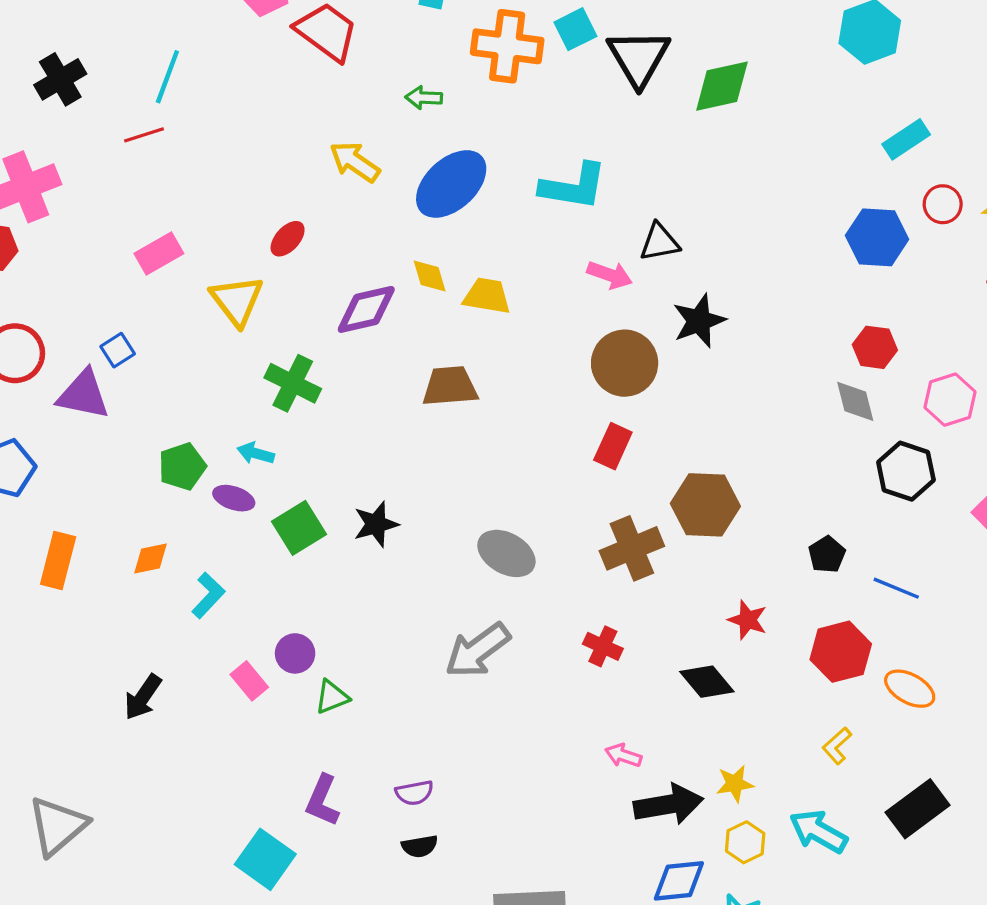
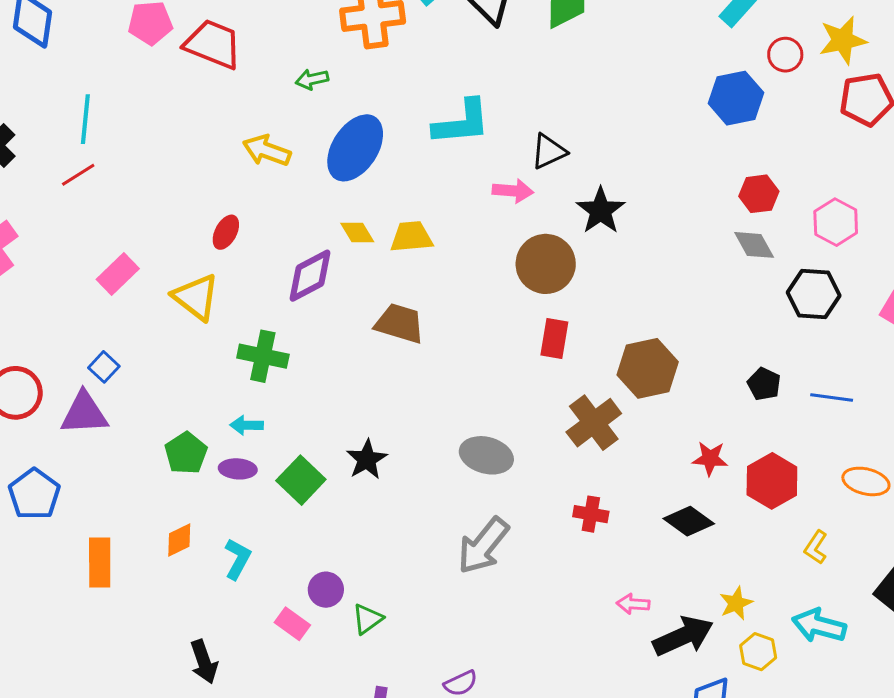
brown trapezoid: (450, 386) -> (400, 323), turned 36
red hexagon: (841, 652) -> (772, 481), moved
black arrow: (143, 697) -> (204, 662), turned -39

